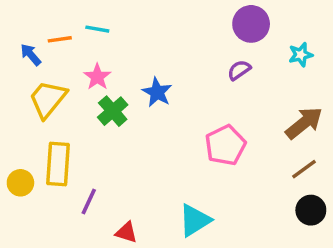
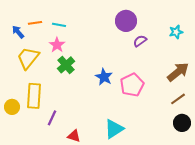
purple circle: (251, 24) -> (126, 21), moved
cyan line: (97, 29) -> (59, 25), moved
blue star: (157, 92) -> (104, 77), moved

